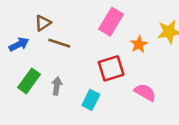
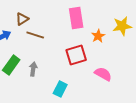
pink rectangle: (111, 22) -> (76, 18), turned -40
cyan rectangle: (91, 100) -> (60, 89), moved

